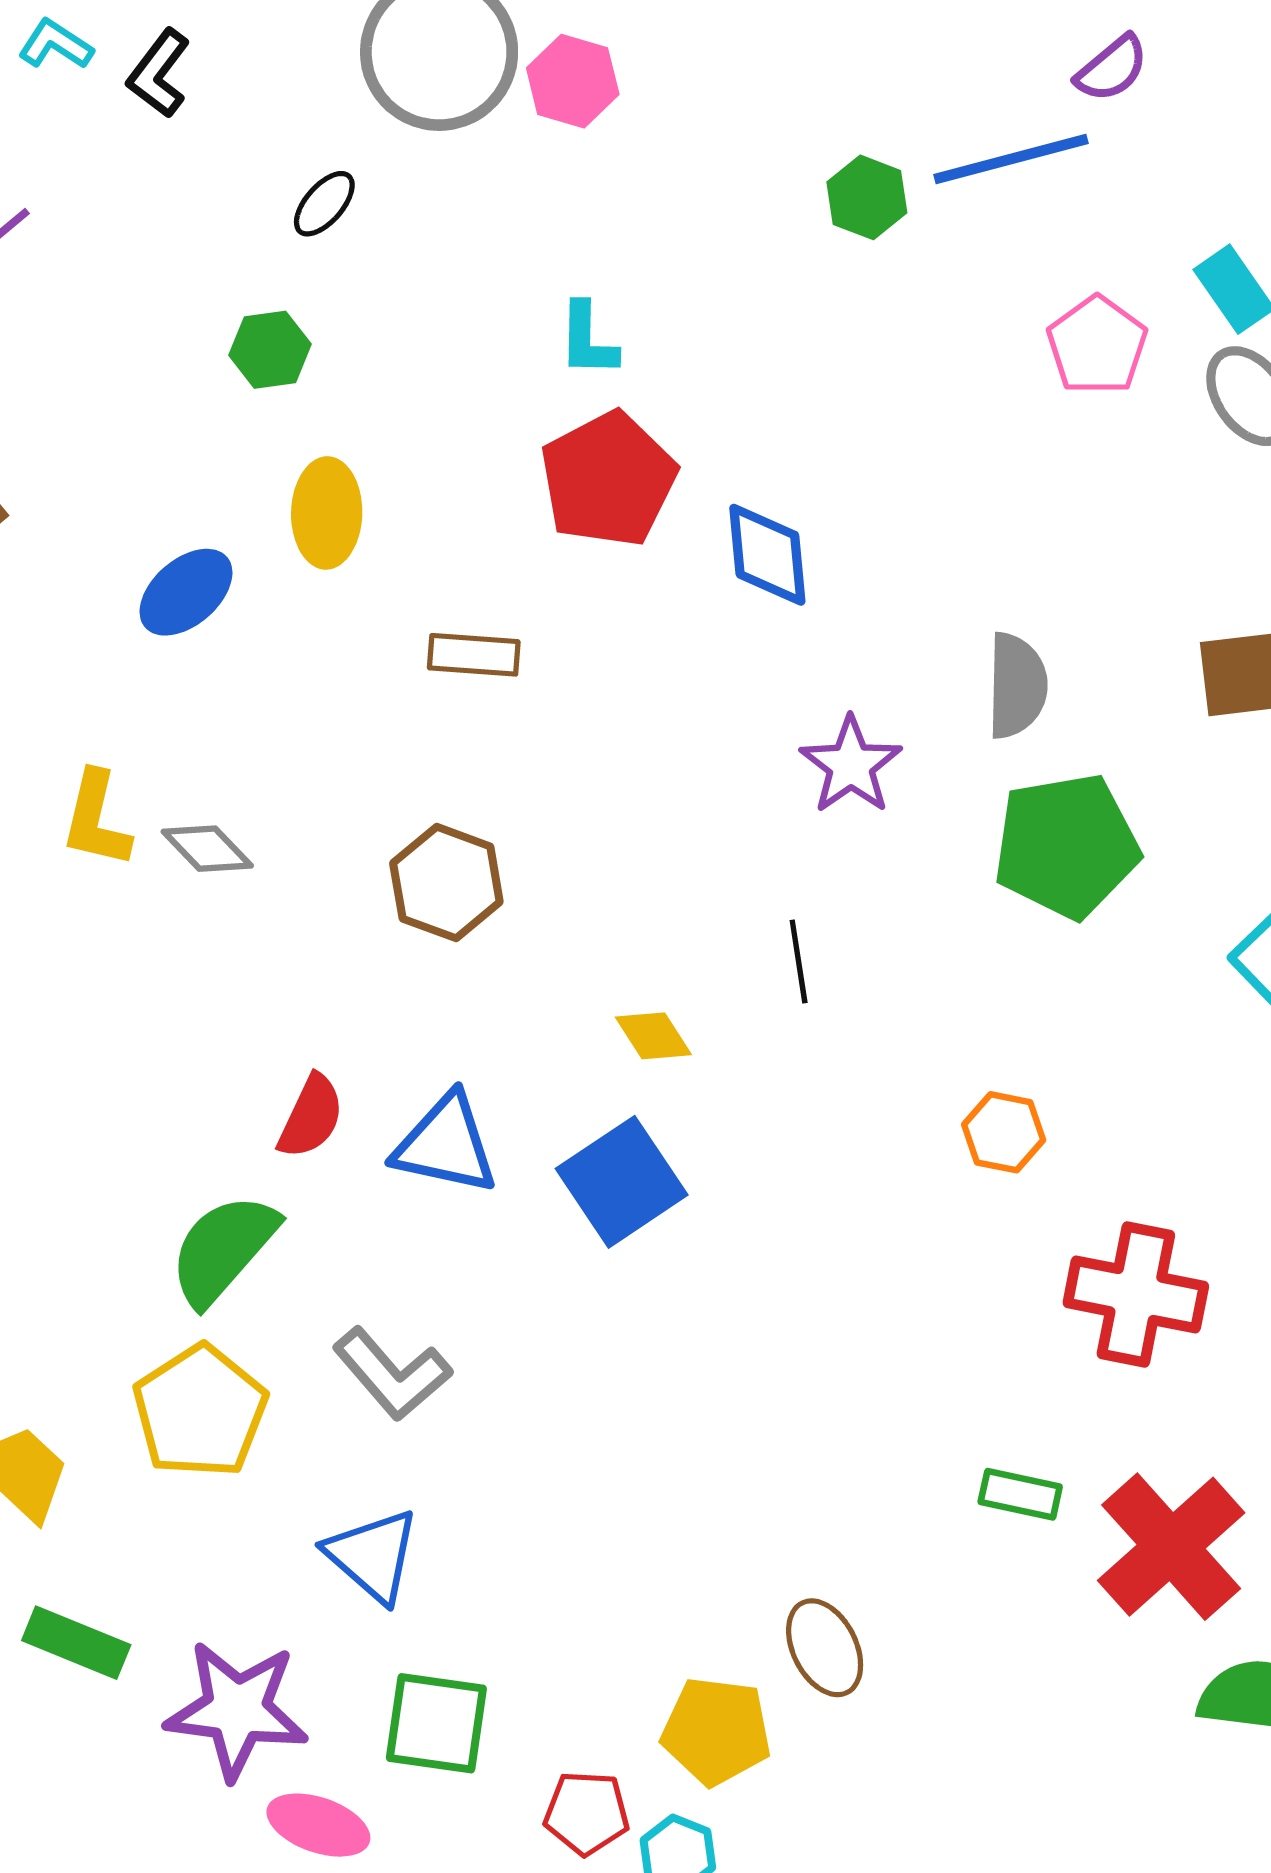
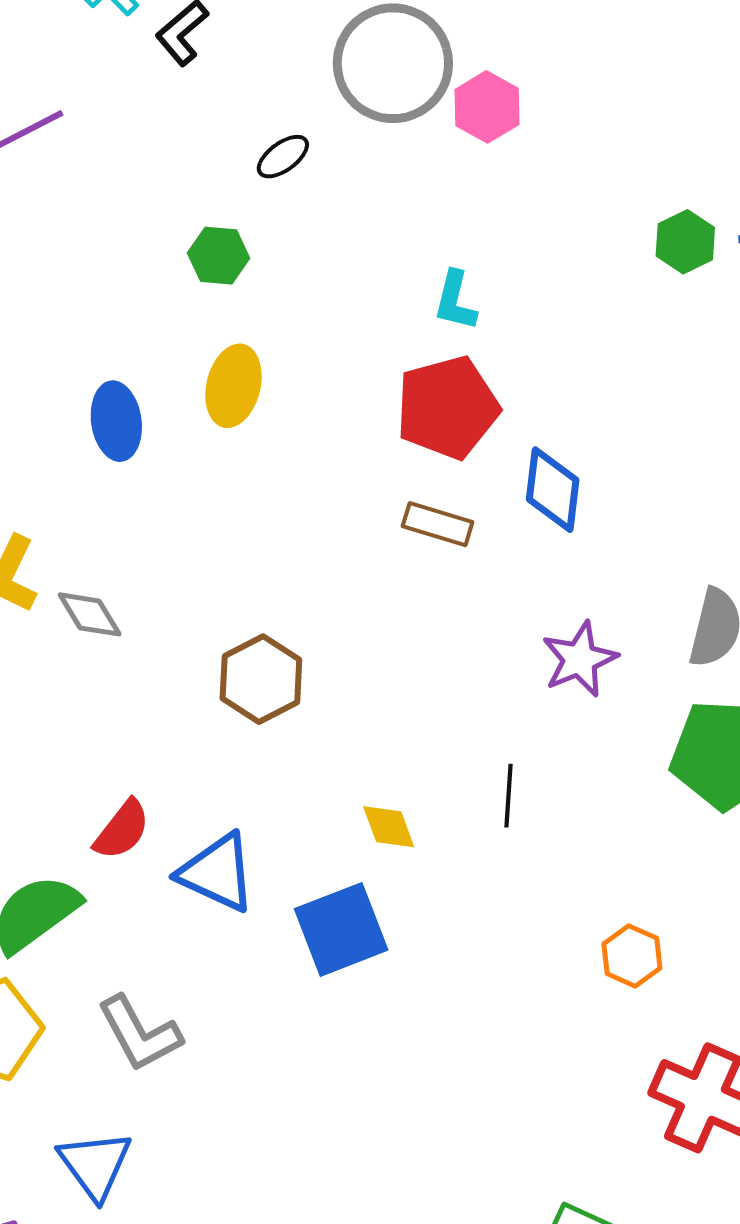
blue ellipse: (186, 592) -> (116, 421), turned -70
brown rectangle: (474, 655) -> (438, 524), moved

